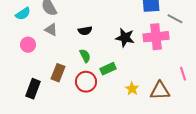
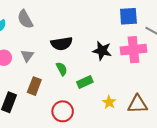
gray triangle: (51, 30) -> (27, 56), moved, turned 40
black semicircle: (85, 31) -> (62, 44), size x1.5
red circle: (86, 82) -> (63, 111), moved

